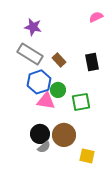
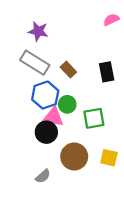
black circle: (40, 134) -> (46, 132), moved
gray semicircle: (44, 147) -> (43, 176), moved
yellow square: (87, 156) -> (109, 158), moved

